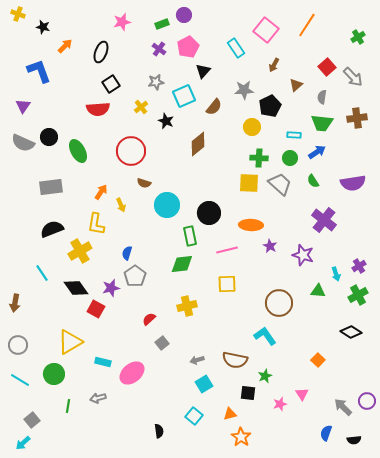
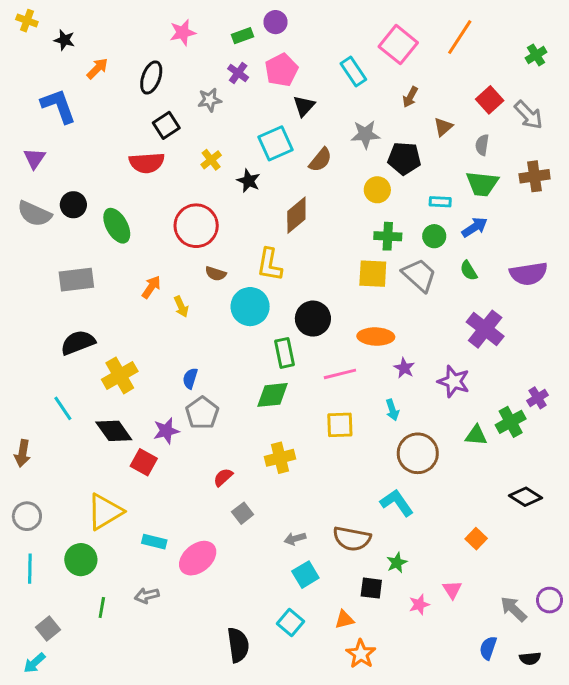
gray star: (156, 82) -> (210, 100), moved
black pentagon: (270, 106) -> (404, 158), turned 30
yellow L-shape: (96, 224) -> (270, 265), moved
cyan arrow: (336, 274) -> (392, 410), moved
green cross: (358, 295) -> (511, 422), moved
cyan line: (20, 380) -> (30, 569), turned 60
black semicircle: (159, 431) -> (238, 645), size x1.6

